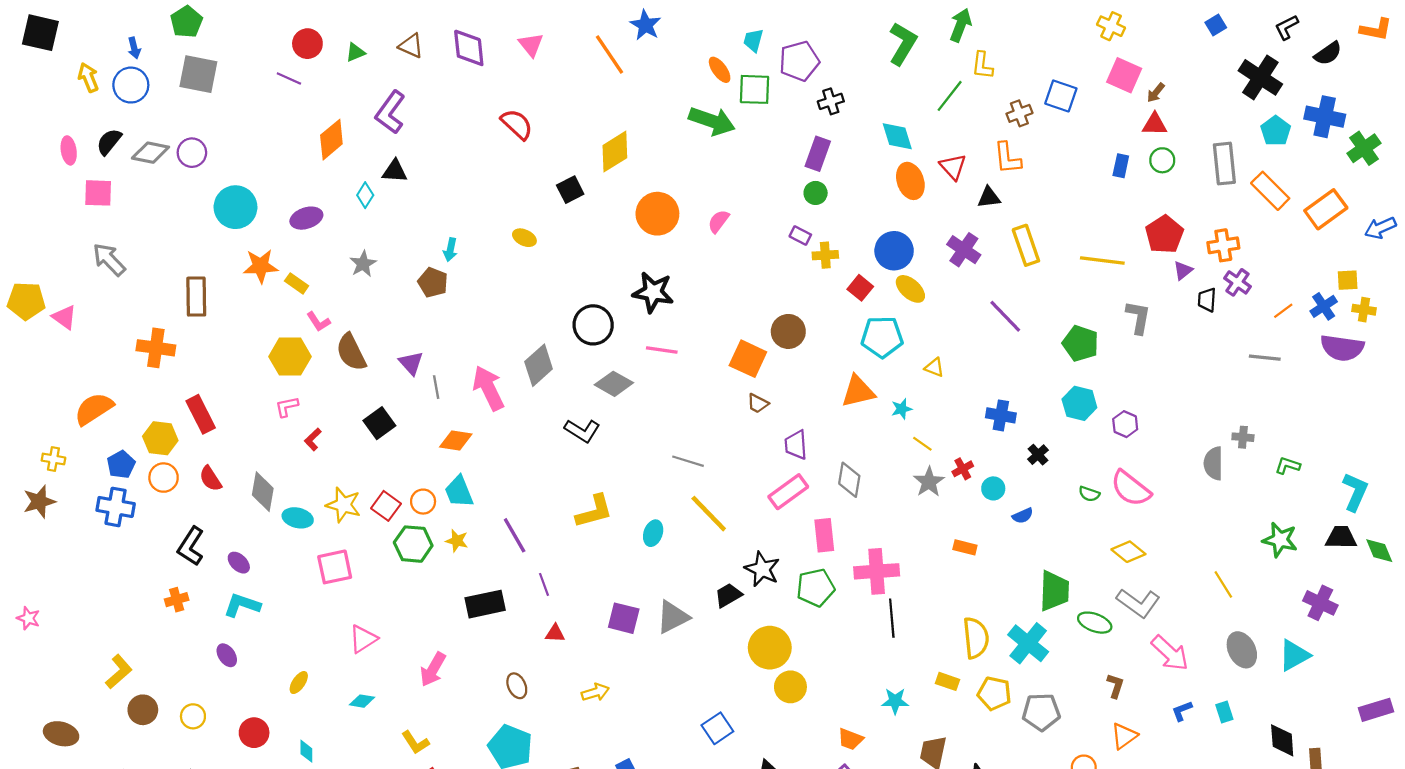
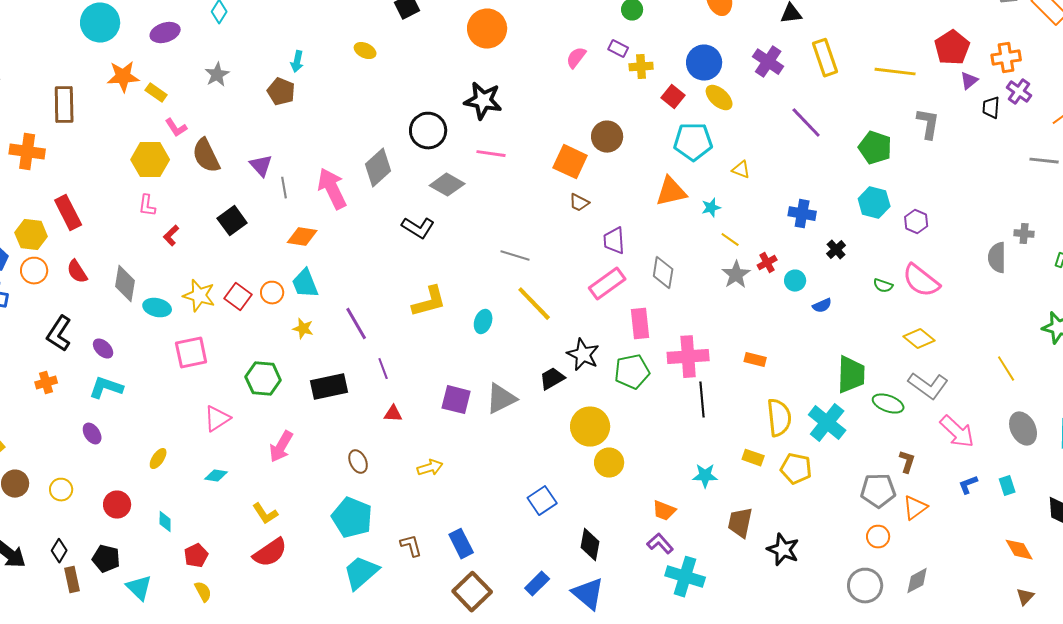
pink semicircle: (719, 221) -> (576, 58), moved
pink L-shape: (287, 407) -> (147, 206), turned -70
green hexagon: (413, 544) -> (263, 379), moved
orange rectangle: (965, 547) -> (755, 360), moved
gray pentagon: (1041, 712) -> (878, 491), moved

